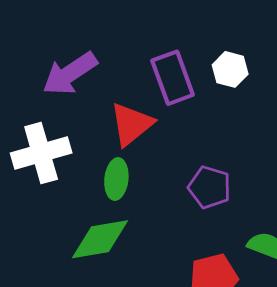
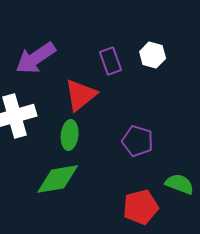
purple rectangle: (173, 78) -> (111, 61), size x0.7

